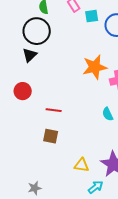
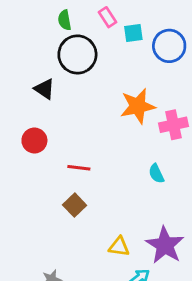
black circle: (37, 31) -> (77, 54), moved
black triangle: (30, 55) -> (44, 89), turned -42
brown square: (51, 136) -> (75, 205), turned 35

